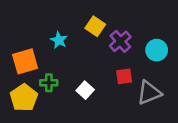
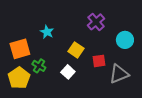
yellow square: (95, 26) -> (76, 50), moved
purple cross: (120, 41) -> (96, 22), moved
green cross: (49, 83) -> (39, 66), turned 32

